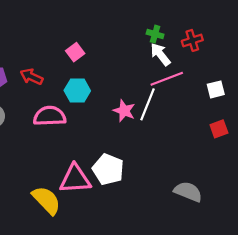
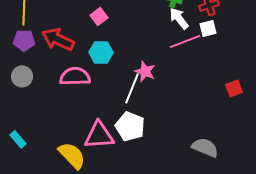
red arrow: (32, 77) -> (58, 39), size x1.5
white square: (216, 89) -> (208, 28), moved
white line: (148, 104) -> (132, 88), moved

